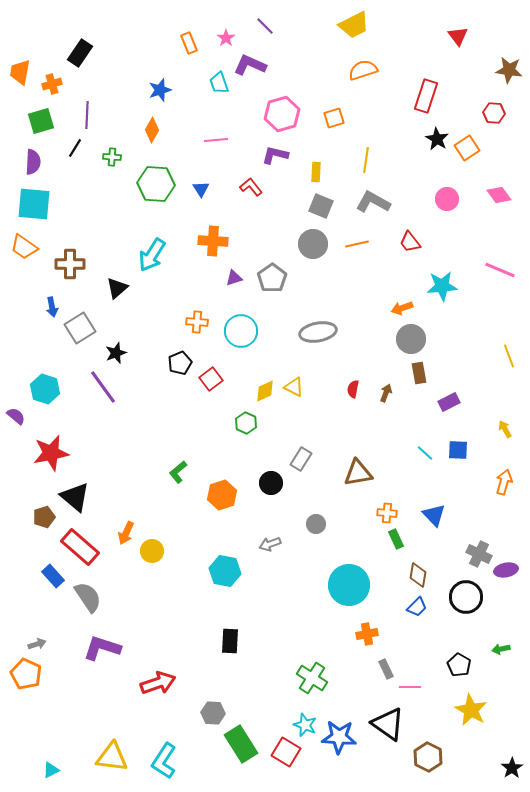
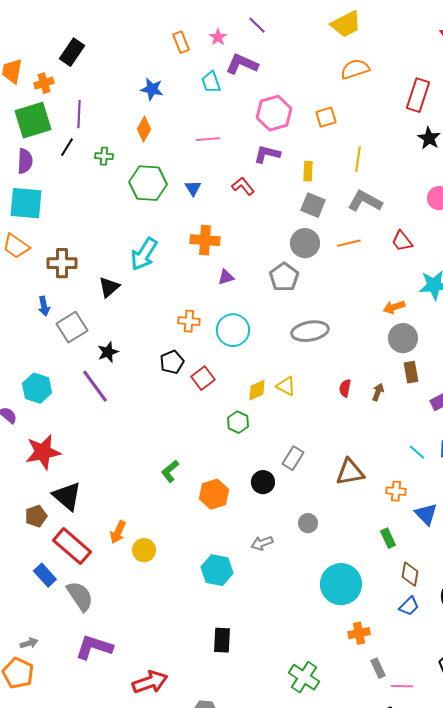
blue star: (160, 90) -> (152, 89), turned 30
green square: (41, 121) -> (33, 120), size x1.4
gray pentagon: (272, 278) -> (284, 277), moved
orange cross: (387, 513) -> (396, 491), moved

